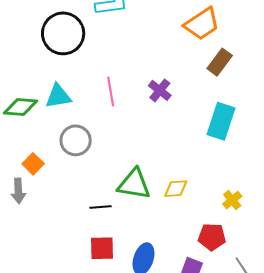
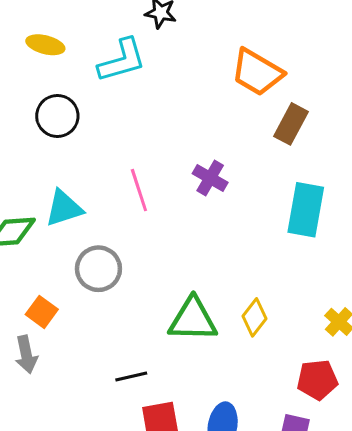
orange trapezoid: (202, 24) -> (257, 72), turned 72
black circle: (63, 33) -> (57, 116), size x0.7
yellow diamond: (176, 189) -> (254, 317), turned -40
black line: (101, 207) -> (131, 376), moved

